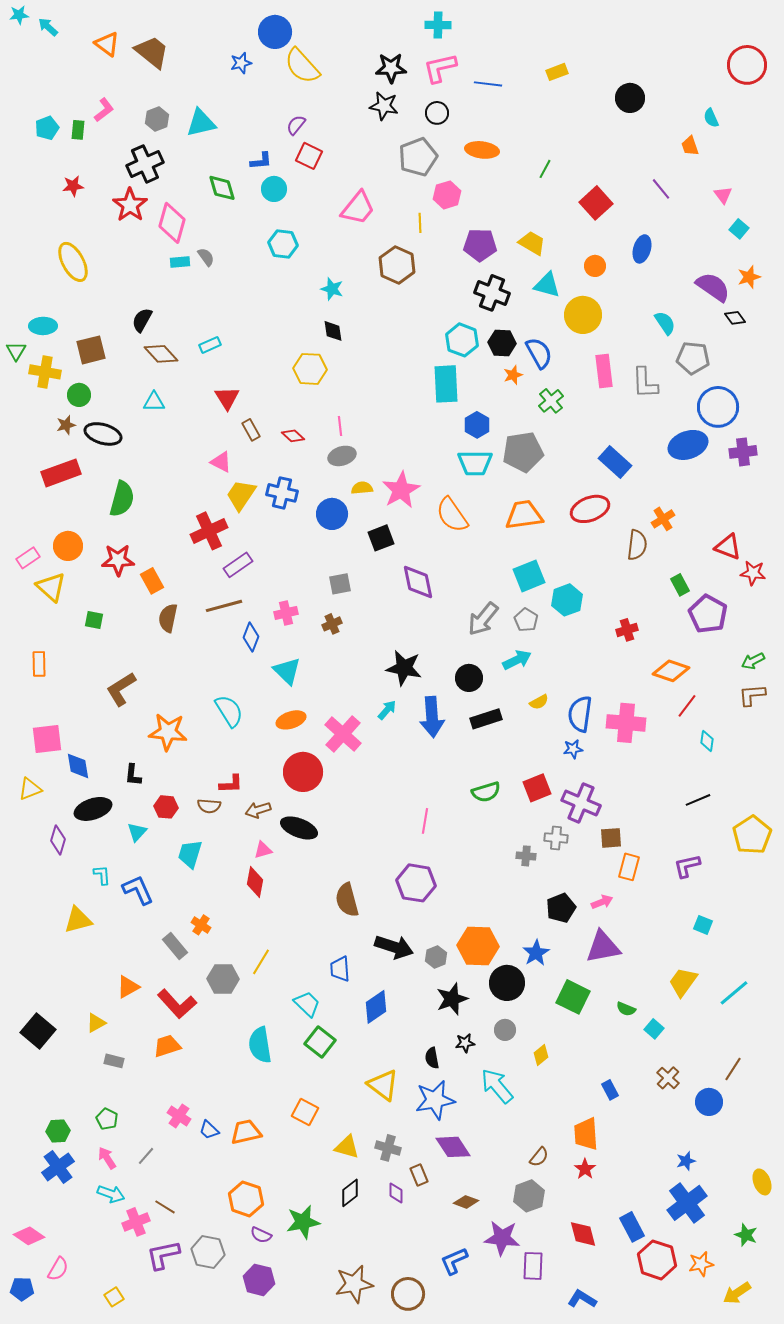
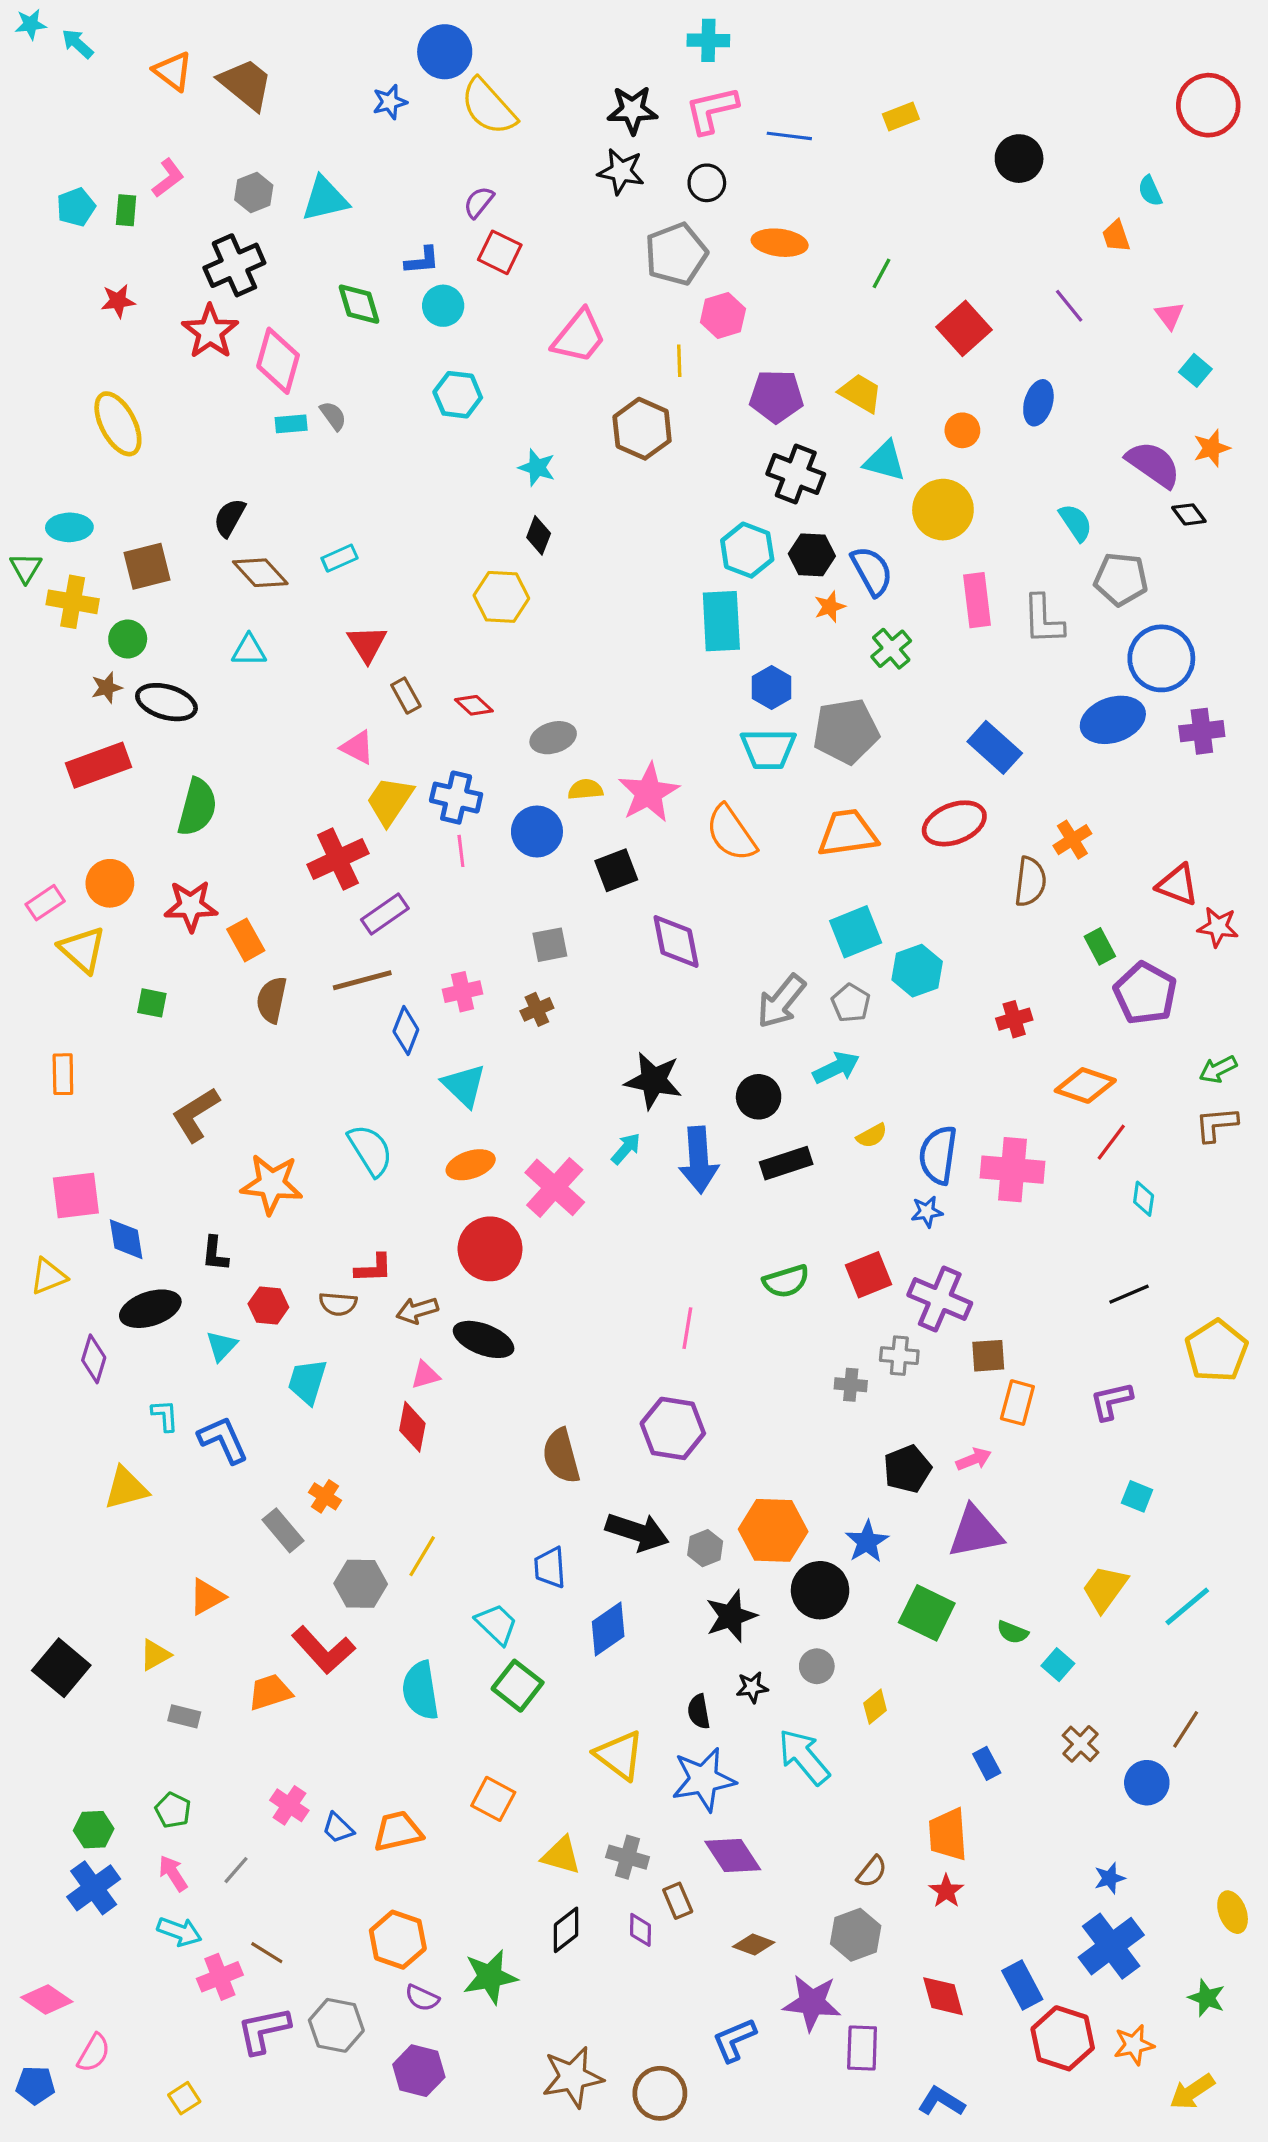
black diamond: (333, 331) -> (539, 535), turned 30
pink line: (340, 426) -> (461, 851), moved
red L-shape: (177, 1004) -> (323, 1650), moved

